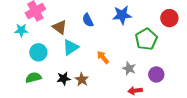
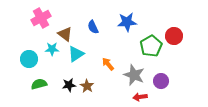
red circle: (169, 18) -> (174, 36), moved
cyan star: (21, 30) -> (52, 49), moved
cyan circle: (38, 52) -> (29, 59), moved
gray star: (129, 68) -> (134, 75), size x1.5

